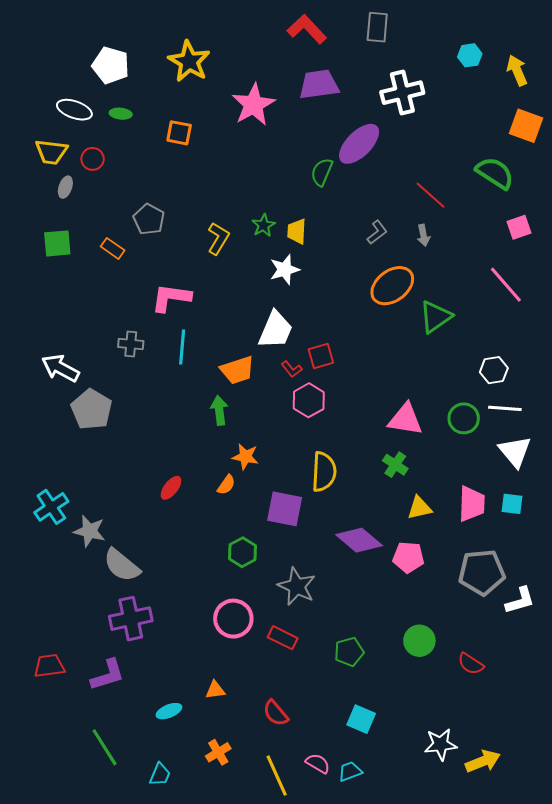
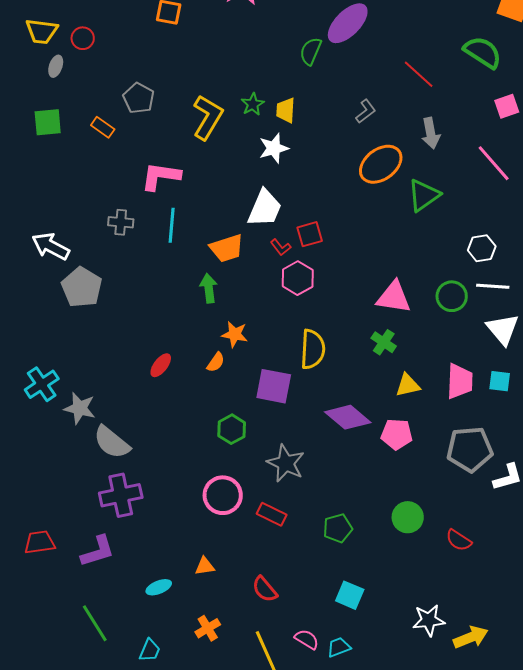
gray arrow: (423, 235) -> (431, 133), moved, size x1.4
yellow L-shape: (218, 238) -> (208, 117), size x1.4

